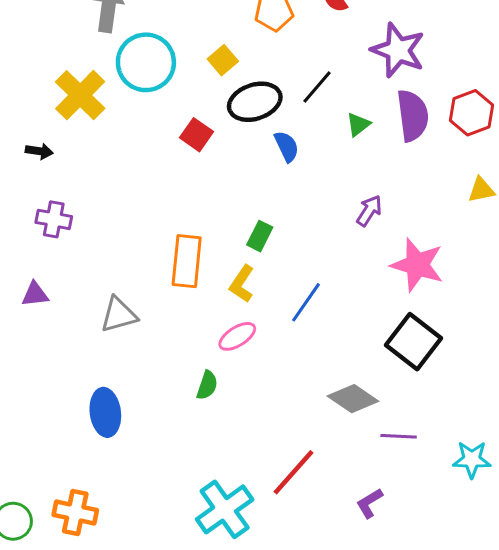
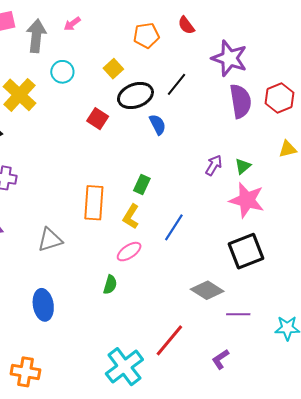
cyan circle: (146, 62) -> (62, 72), size x0.6
green triangle: (358, 124) -> (243, 166), moved
black square: (413, 342) -> (246, 251), turned 33

